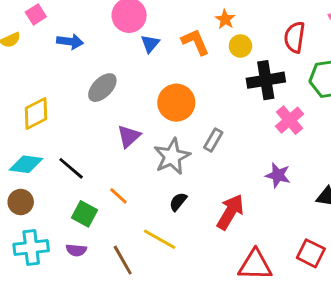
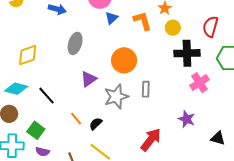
gray ellipse: (102, 88) -> (75, 43), turned -35
gray rectangle: (213, 140) -> (146, 89), turned -35
black semicircle: (178, 202) -> (96, 124), moved
green square: (84, 214) -> (36, 130), moved

